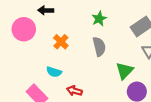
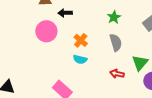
cyan semicircle: (54, 72) -> (80, 59), moved
red arrow: (74, 91) -> (117, 74), moved

